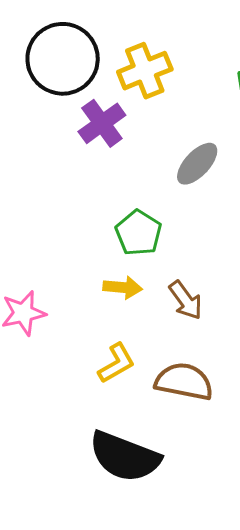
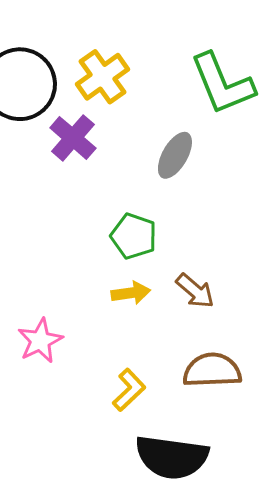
yellow L-shape: (117, 363) -> (129, 390), moved

